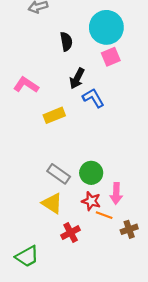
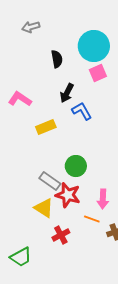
green circle: (91, 173) -> (76, 166), moved
red star: (91, 201) -> (68, 195), moved, size x1.4

